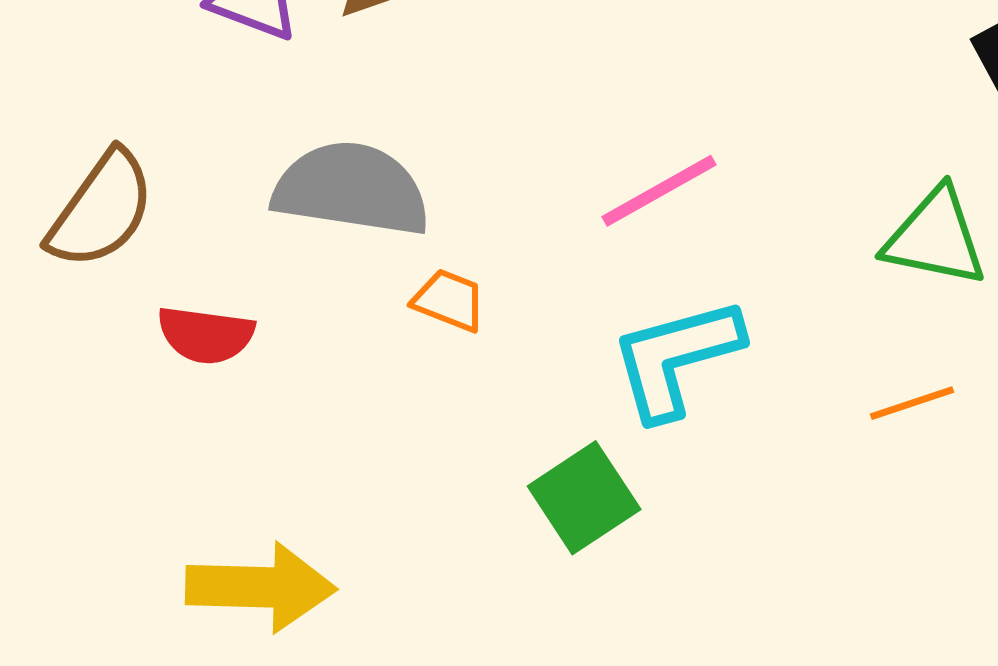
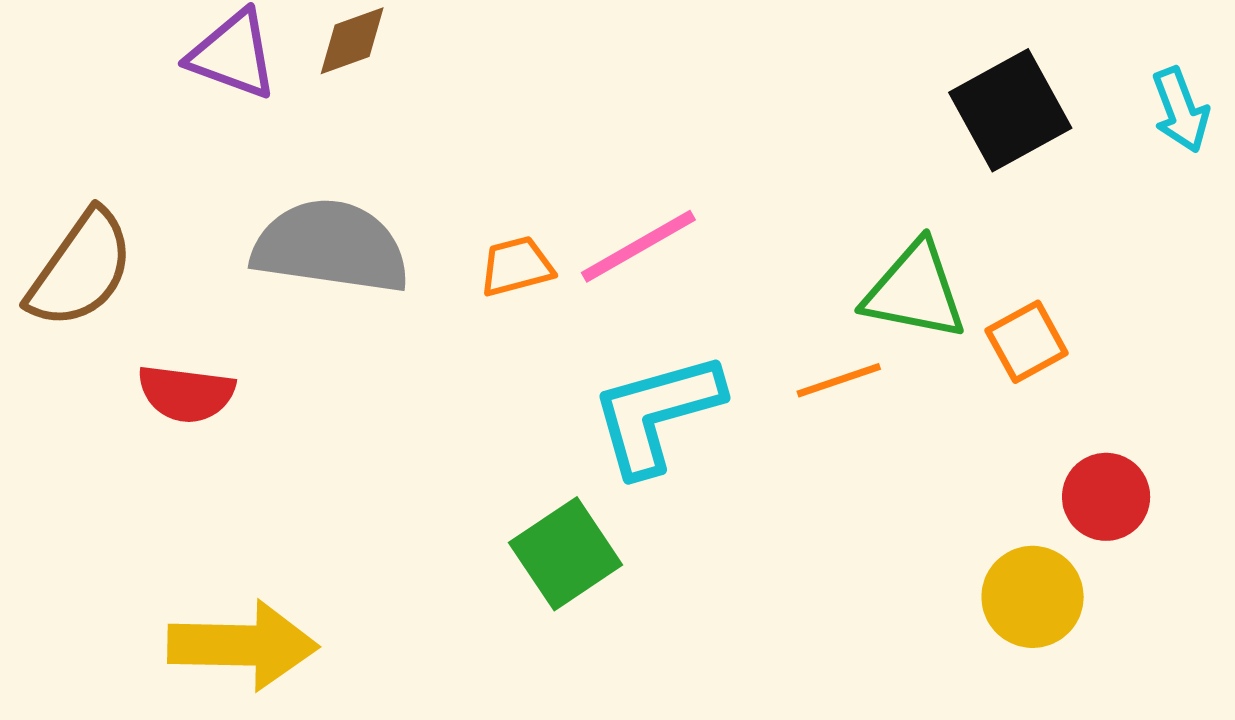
orange trapezoid: (449, 300) -> (516, 266), moved, turned -36
orange line: (912, 403) -> (839, 380), moved

